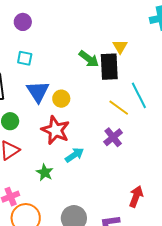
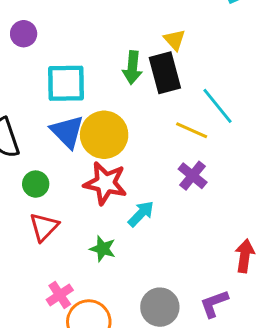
cyan square: (25, 58) -> (66, 83), moved, size x1.8
green arrow: (89, 59) -> (132, 68), turned 70
yellow circle: (61, 99) -> (104, 135), size x1.8

